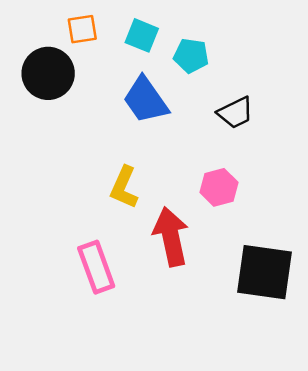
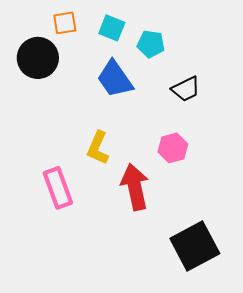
pink rectangle: (96, 267) -> (58, 188), moved
black square: (265, 272) -> (195, 246), moved, turned -36

